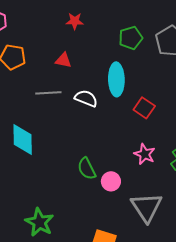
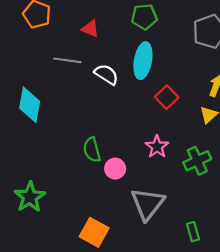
green pentagon: (131, 38) -> (144, 17), moved

